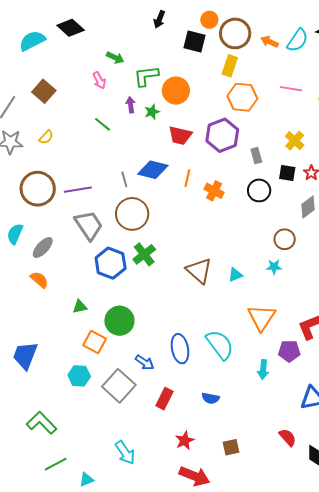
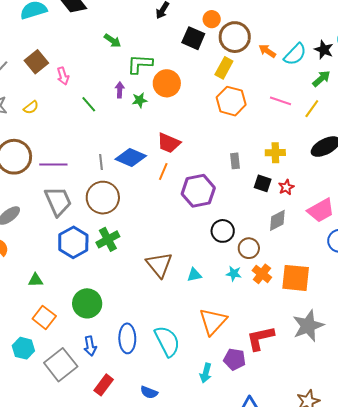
pink arrow: (99, 80) -> (63, 76), moved
red trapezoid: (180, 135) -> (169, 143), moved
purple hexagon: (222, 135) -> (198, 191), moved
yellow cross: (295, 141) -> (275, 153), turned 36
black circle: (259, 190) -> (223, 231), moved
orange cross: (214, 191) -> (262, 274), moved
green circle: (119, 321) -> (87, 303), moved
blue arrow: (145, 362) -> (90, 346), turned 36

